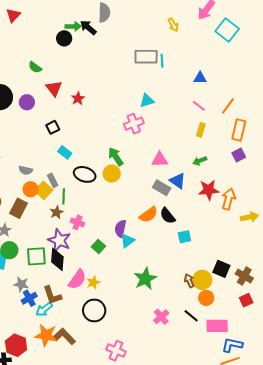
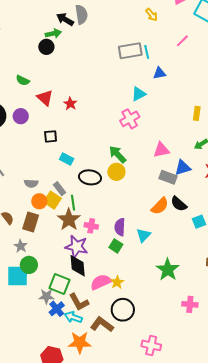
black arrow: (88, 27) -> (65, 19), moved
blue triangle: (200, 78) -> (159, 73), moved
pink line: (199, 106) -> (182, 41), moved, turned -72
black square: (53, 127) -> (51, 136), turned 32
blue triangle: (178, 181) -> (183, 168), turned -42
brown star: (57, 212) -> (69, 220), size x1.6
purple semicircle: (120, 229) -> (120, 227), moved
green square: (36, 256) -> (60, 284), moved, turned 35
pink semicircle: (77, 279) -> (101, 282), turned -140
cyan arrow: (44, 309) -> (73, 317), turned 66
pink cross: (161, 317) -> (190, 304), turned -35
brown L-shape: (64, 336) -> (102, 324), moved

